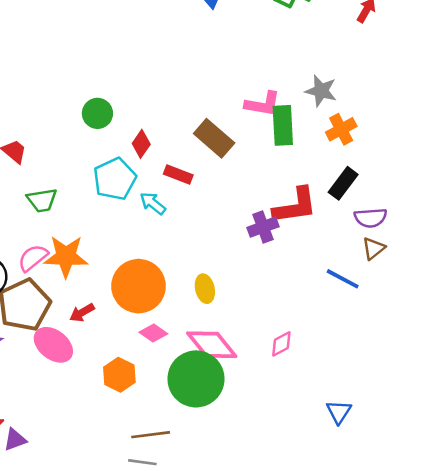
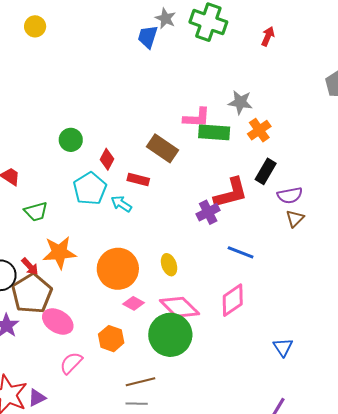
green rectangle: (283, 125) -> (214, 132), turned -76
pink semicircle: (33, 258) -> (71, 363), moved
blue line: (343, 279) -> (241, 252), moved
red arrow: (82, 313) -> (30, 266), moved, turned -96
pink diamond: (281, 344) -> (233, 300), size x1.6

